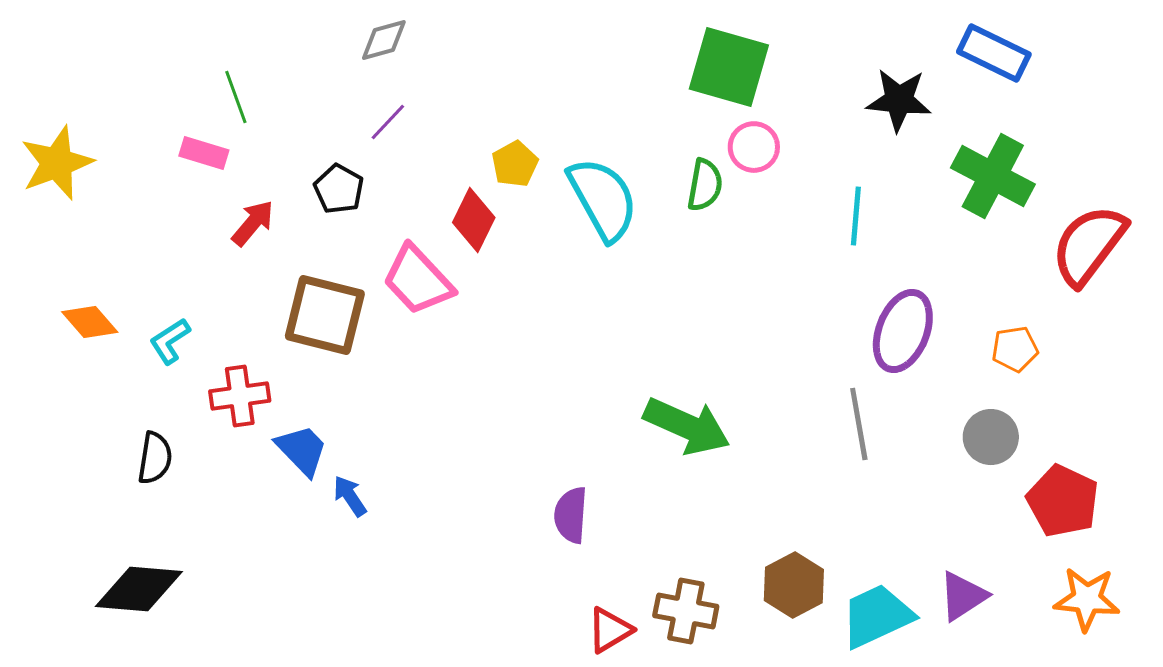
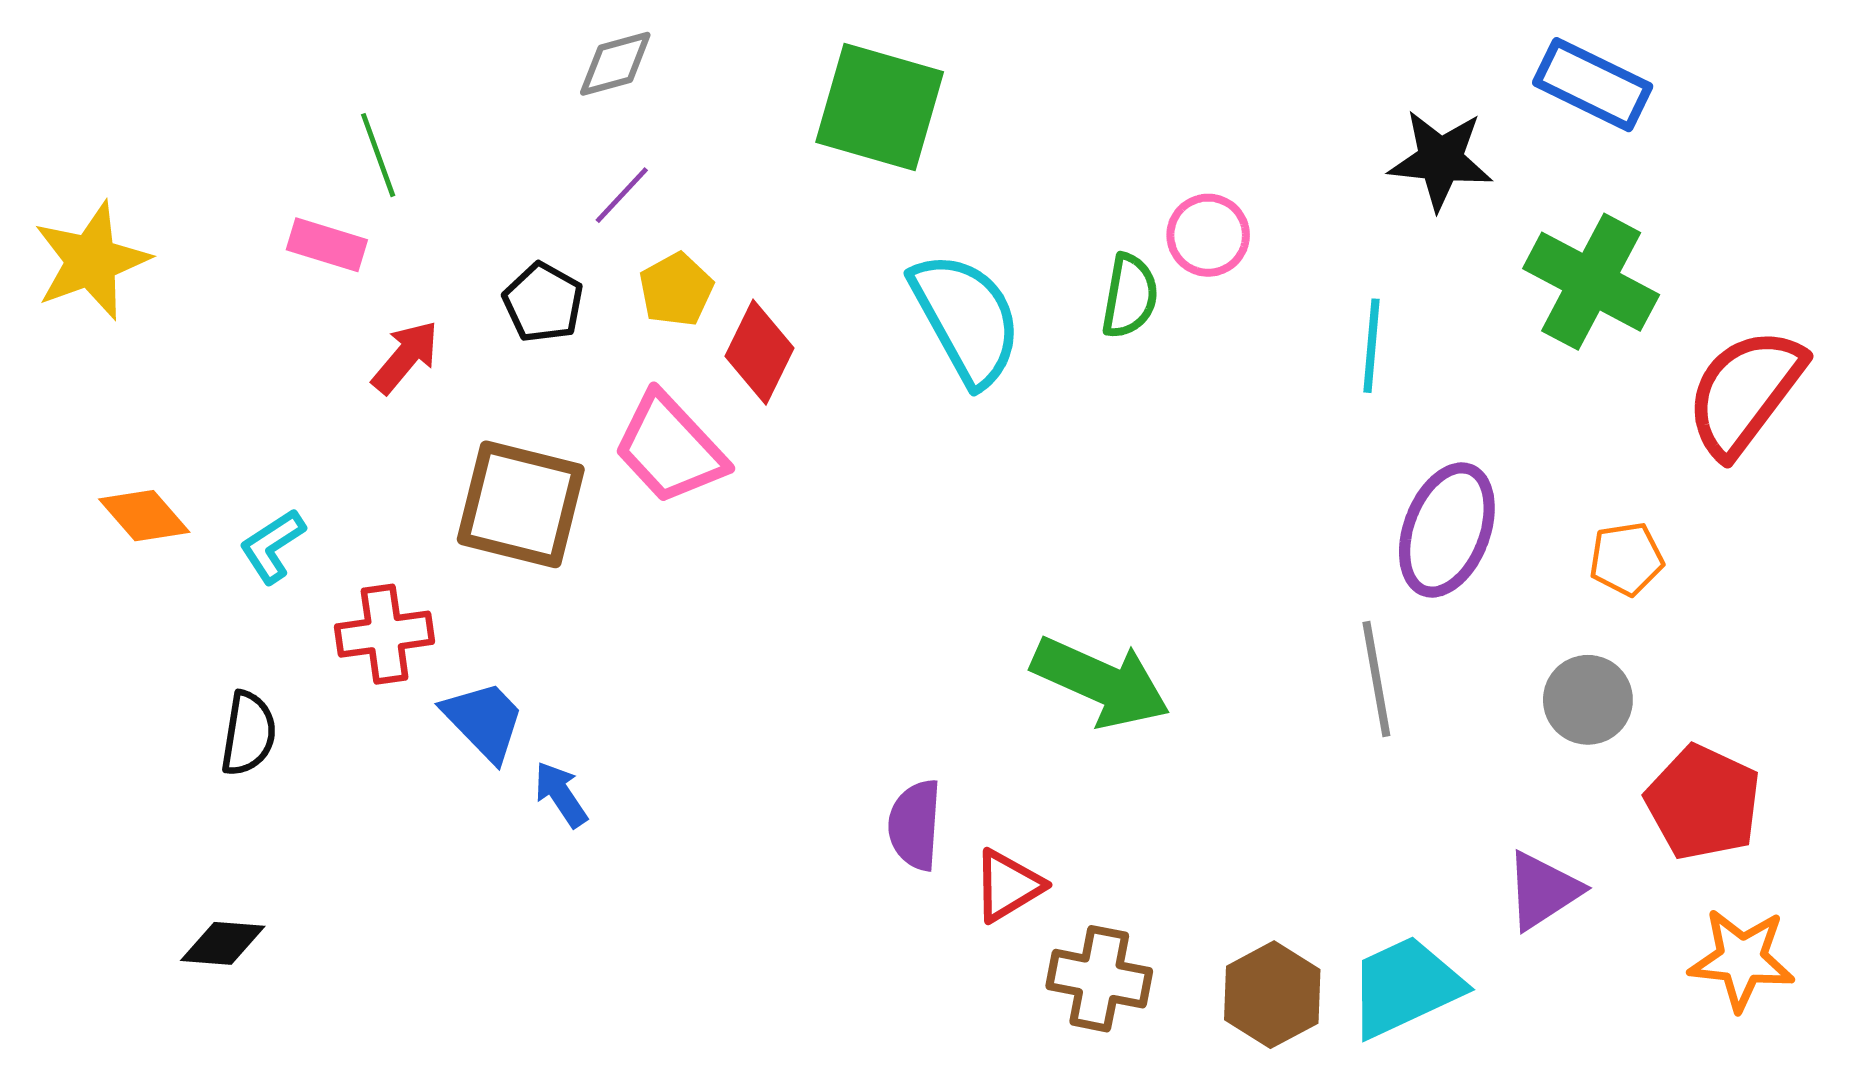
green square: (729, 67) -> (880, 107), moved
yellow pentagon: (515, 164) -> (676, 290), moved
brown hexagon: (794, 585) -> (1272, 995), moved
black diamond: (139, 589) -> (223, 943), size x0.6
purple triangle: (963, 596) -> (1543, 891), moved
red triangle: (610, 630) -> (1008, 886), moved

